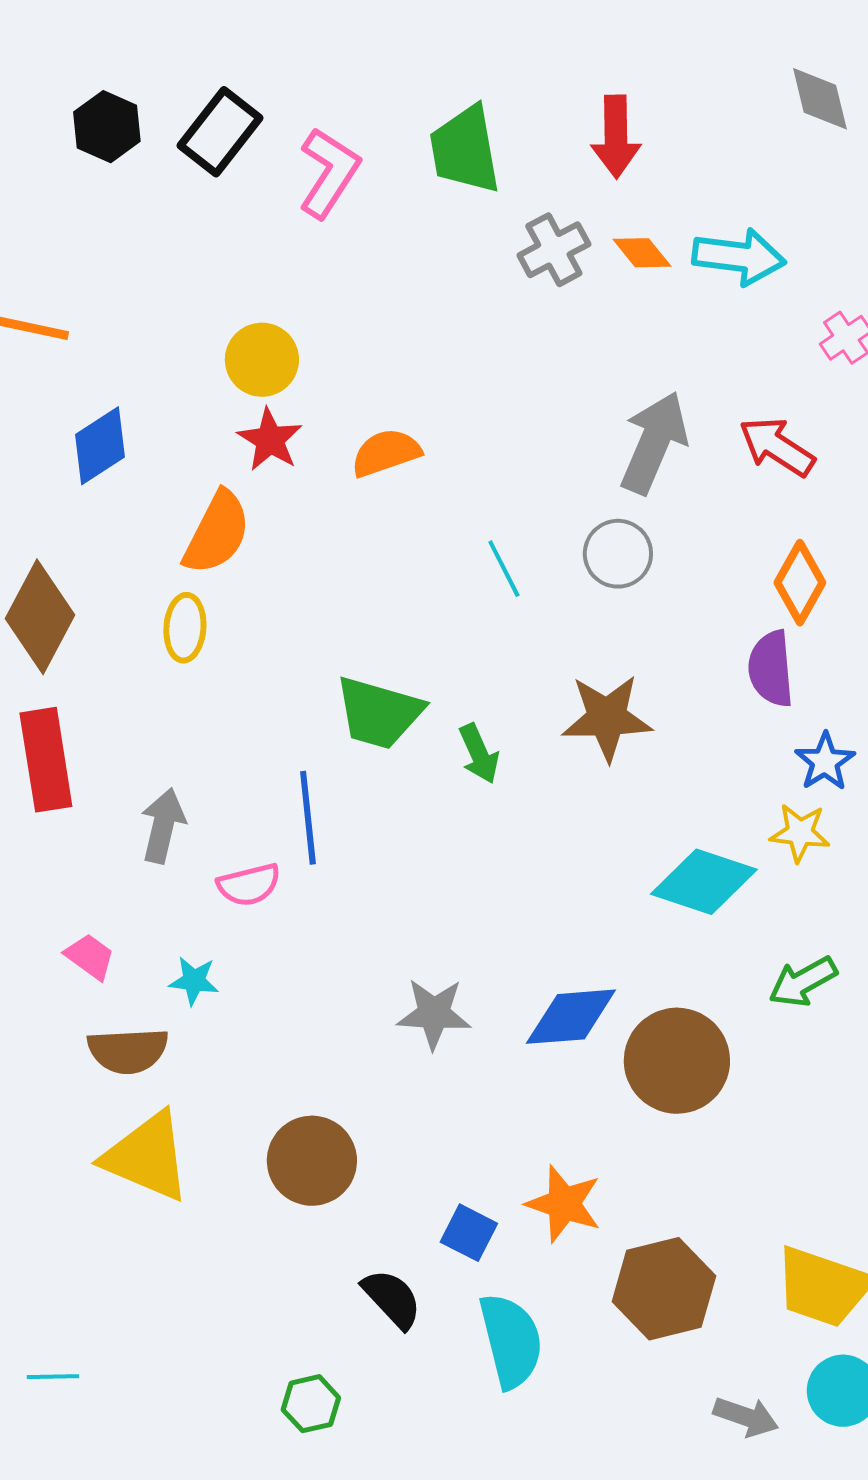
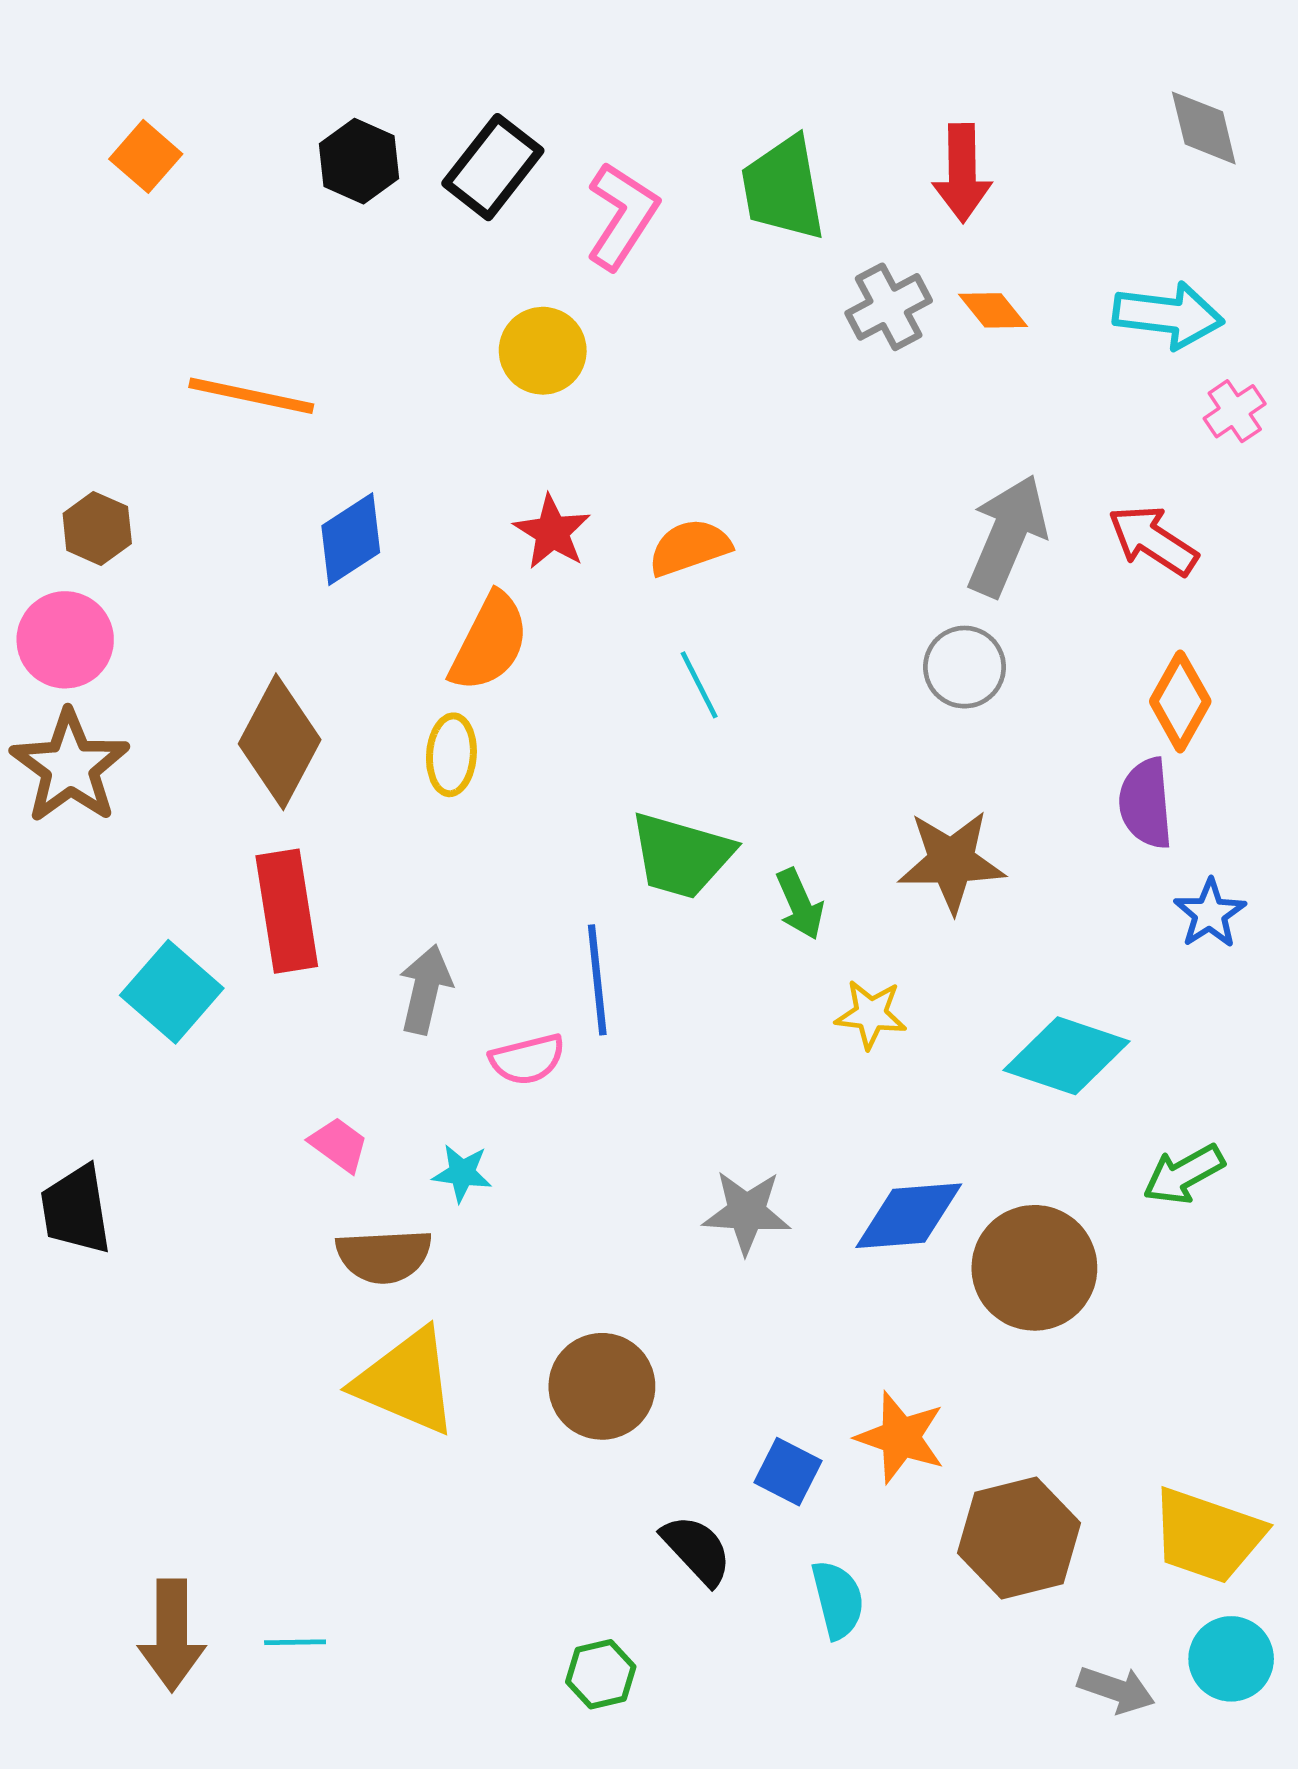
cyan arrow: (739, 257) -> (1168, 315), moved
yellow circle: (262, 360) -> (543, 351), moved
cyan line: (504, 569) -> (699, 685), moved
yellow star: (800, 833) -> (871, 1014), moved
cyan semicircle: (511, 1341) -> (838, 1600), size x0.7

